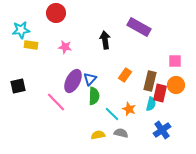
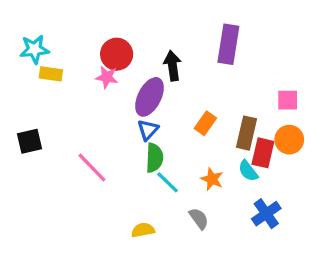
red circle: (56, 13) -> (117, 54), moved
purple rectangle: (139, 27) -> (228, 44), turned 70
purple ellipse: (73, 81) -> (149, 97), moved
cyan semicircle: (151, 104) -> (248, 171), turned 128
cyan line: (112, 114) -> (168, 182), moved
gray semicircle: (121, 133) -> (199, 219), turned 40
yellow semicircle: (98, 135) -> (143, 230), moved

